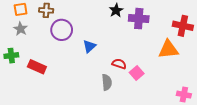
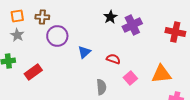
purple cross: (139, 19) -> (132, 25), turned -30
orange triangle: (168, 49) -> (161, 74), moved
red semicircle: (119, 64) -> (113, 59), moved
red rectangle: (37, 67) -> (33, 72), turned -60

